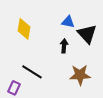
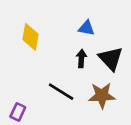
black triangle: (87, 34) -> (111, 59), moved
black line: (32, 72) -> (61, 92), moved

